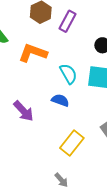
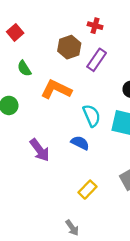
yellow rectangle: (72, 143) -> (87, 190), size x0.7

